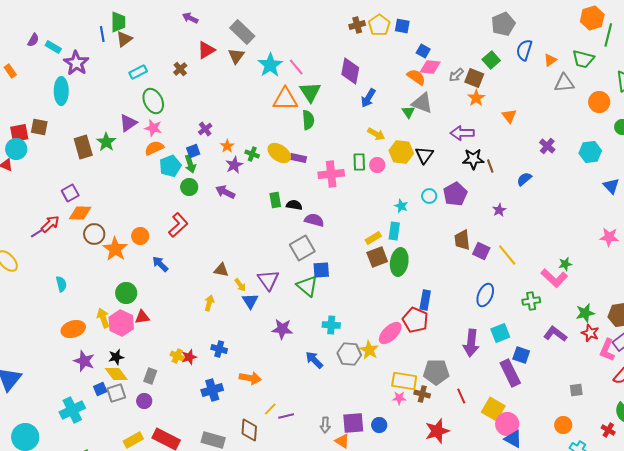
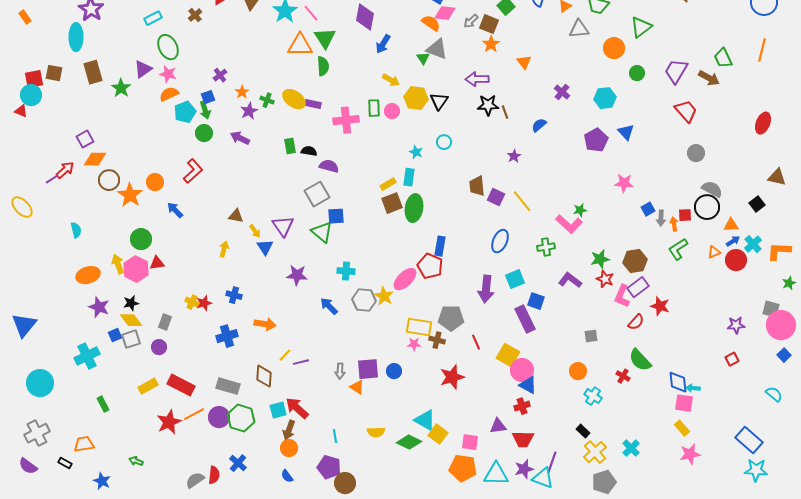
brown rectangle: (83, 147) -> (93, 72), moved
purple pentagon: (455, 194) -> (596, 140), moved

